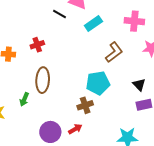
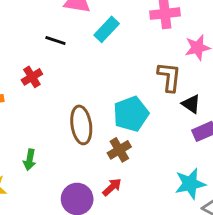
black line: (60, 14) -> (55, 40), moved
brown L-shape: (114, 52) -> (169, 77), moved, turned -35
brown ellipse: (43, 80) -> (81, 125), moved

